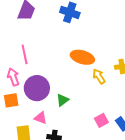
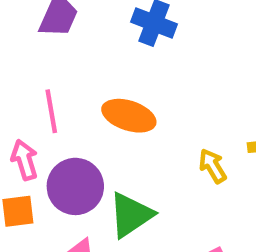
orange ellipse: (82, 57) -> (129, 116), moved
green triangle: (63, 100) -> (131, 215), size x1.6

